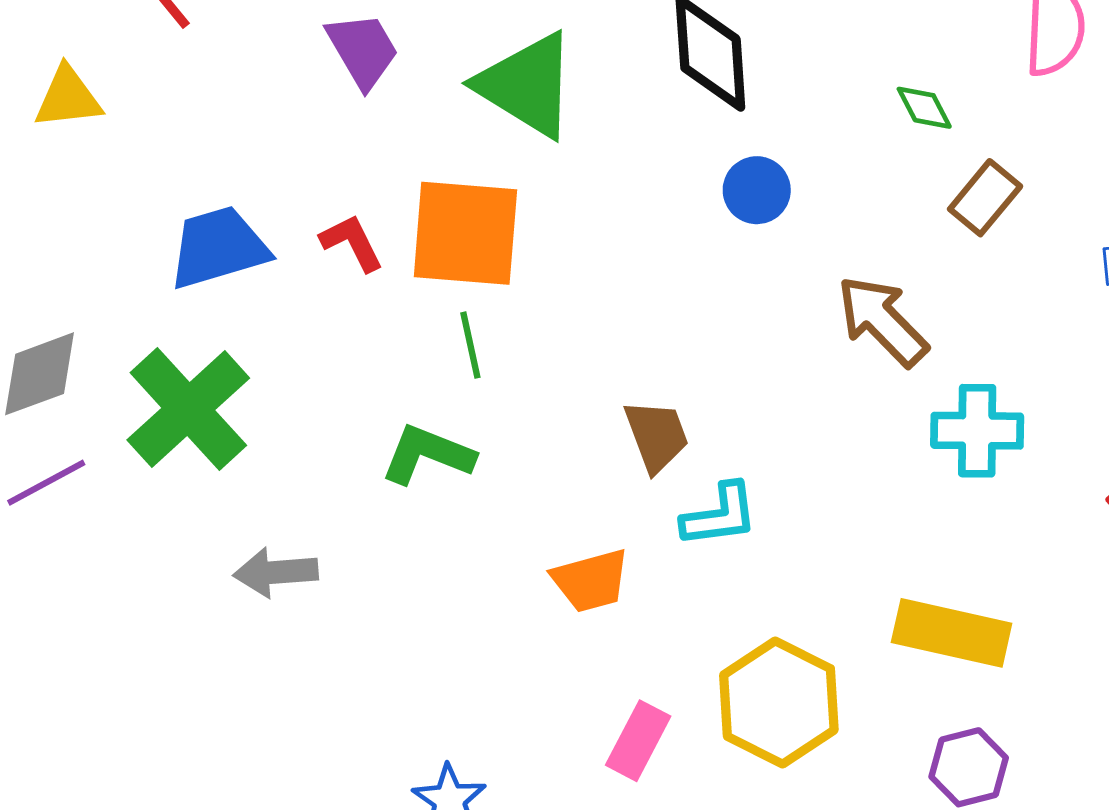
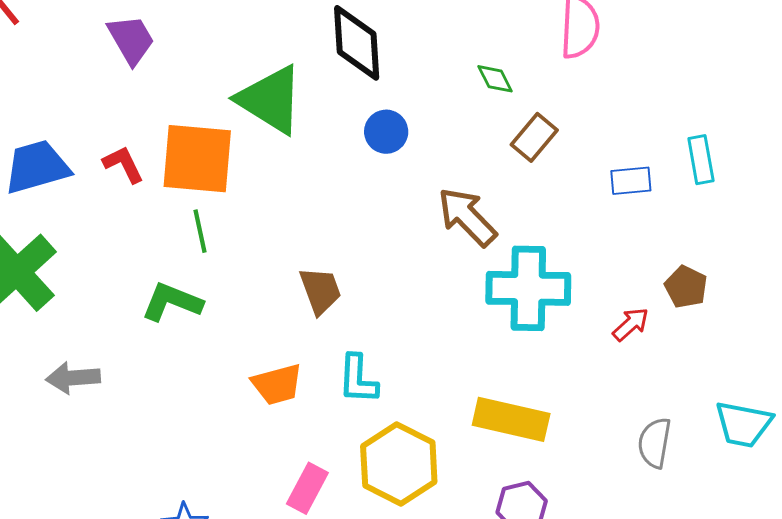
green triangle: (527, 85) -> (270, 100), moved
cyan cross: (977, 431) -> (528, 288), size x1.4
cyan L-shape: (720, 515) -> (358, 379), moved, turned 100

